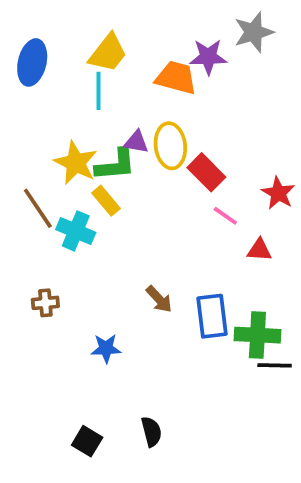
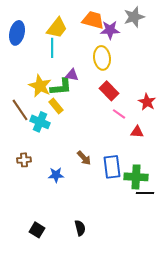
orange trapezoid: (176, 78) -> (93, 20), moved
yellow ellipse: (170, 146) -> (102, 58), moved
blue star: (106, 348) -> (56, 175), moved
black square: (87, 441) -> (37, 230), moved

